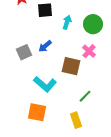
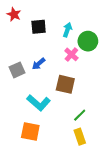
cyan arrow: (67, 22) -> (67, 30), moved
pink cross: (89, 51) -> (71, 54), moved
yellow rectangle: (76, 120) -> (80, 137), moved

